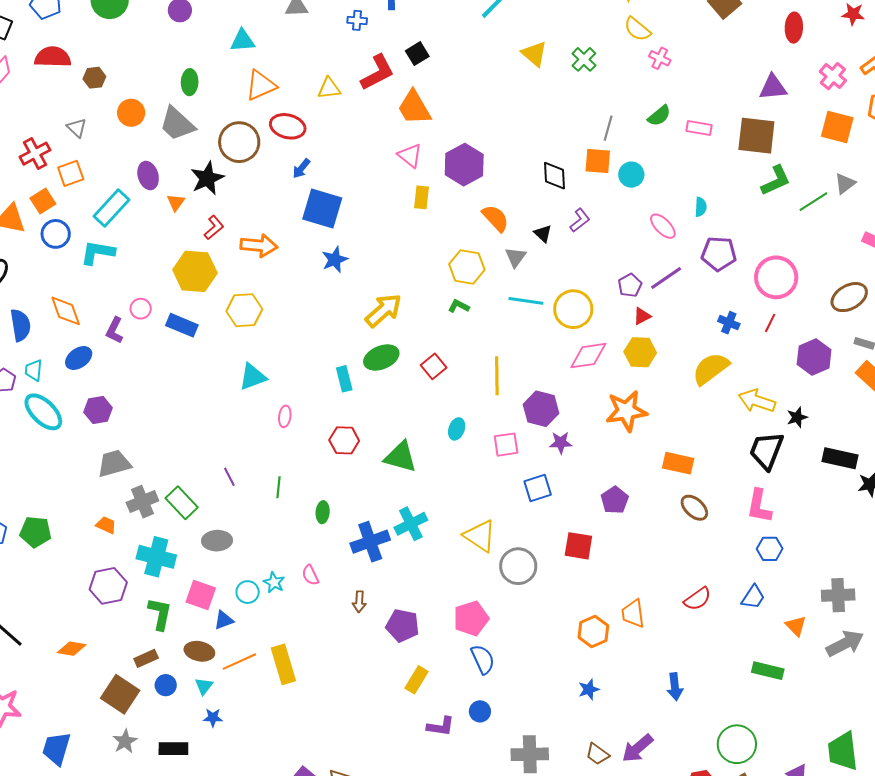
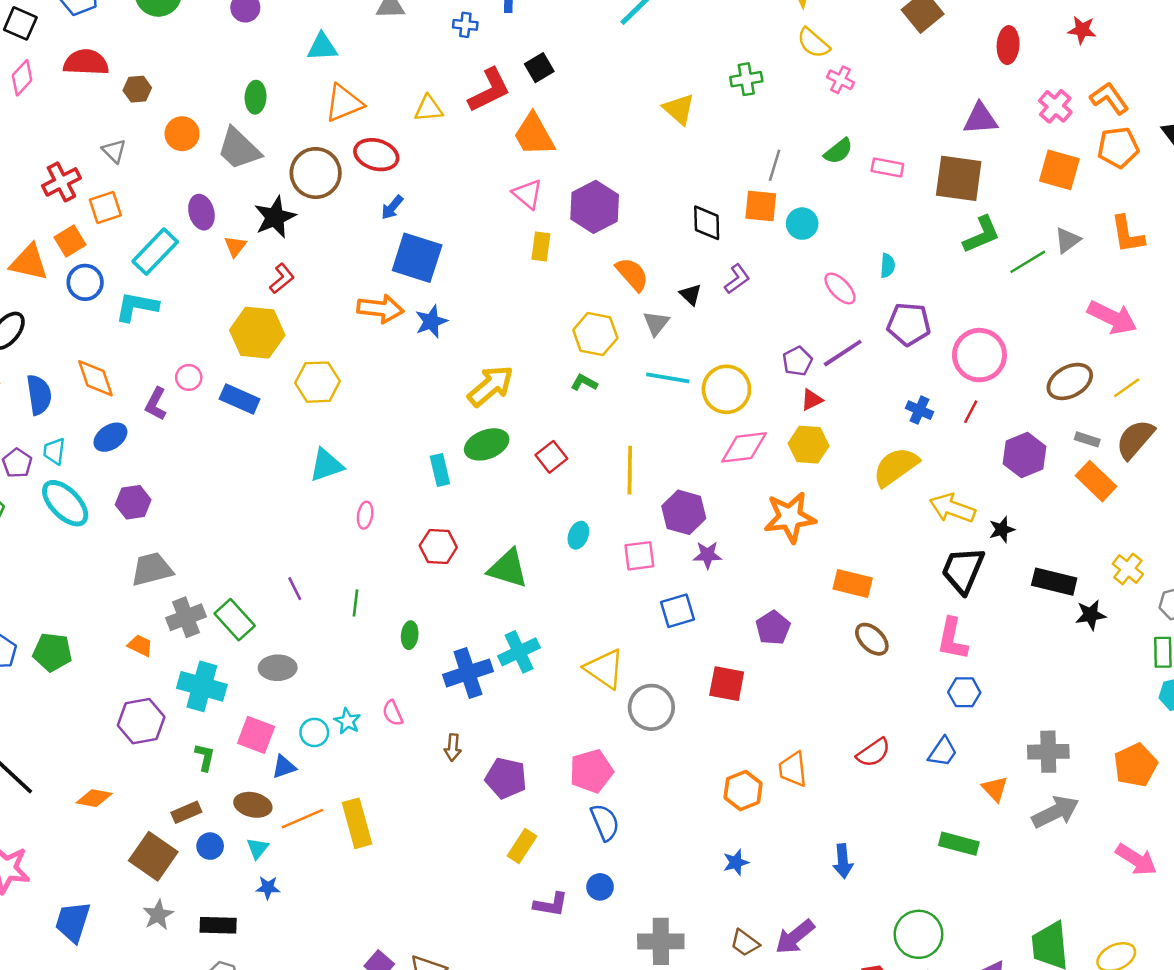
yellow triangle: (534, 54) -> (679, 109), moved
green cross: (584, 59) -> (746, 79), turned 35
orange arrow: (259, 246) -> (380, 309), moved
green L-shape: (160, 614) -> (205, 757), size x0.7

